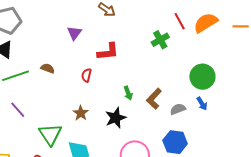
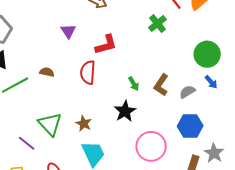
red semicircle: (86, 75) -> (88, 72), size x1.6
purple line: (18, 110) -> (27, 143), moved
brown star: (81, 113) -> (84, 123), moved
green triangle: (50, 134) -> (50, 124), moved

